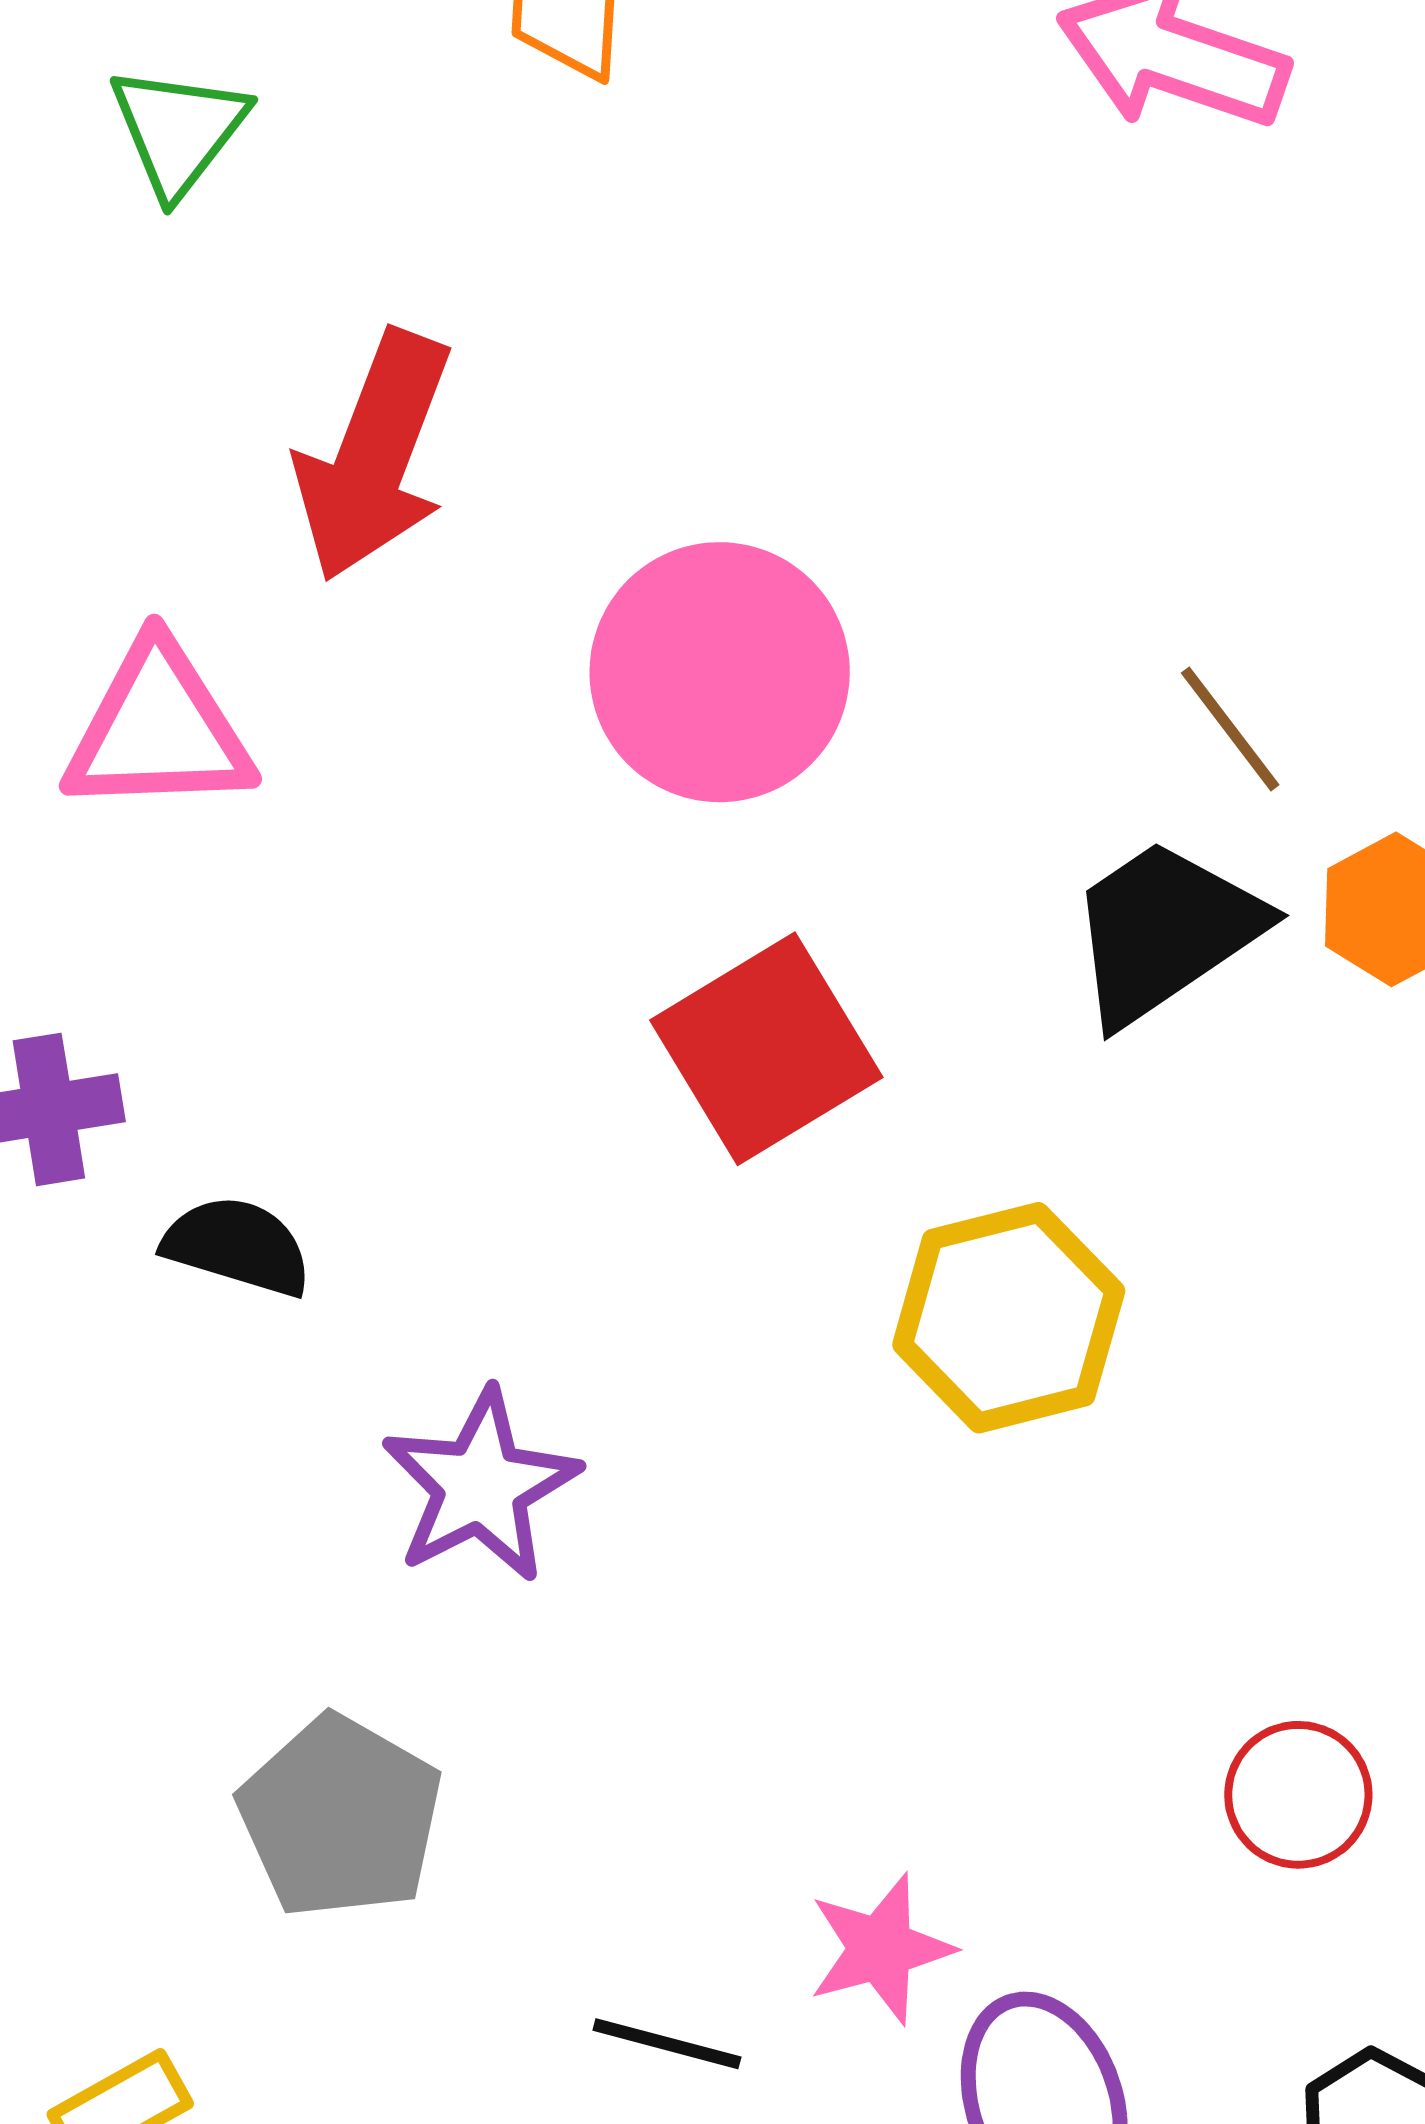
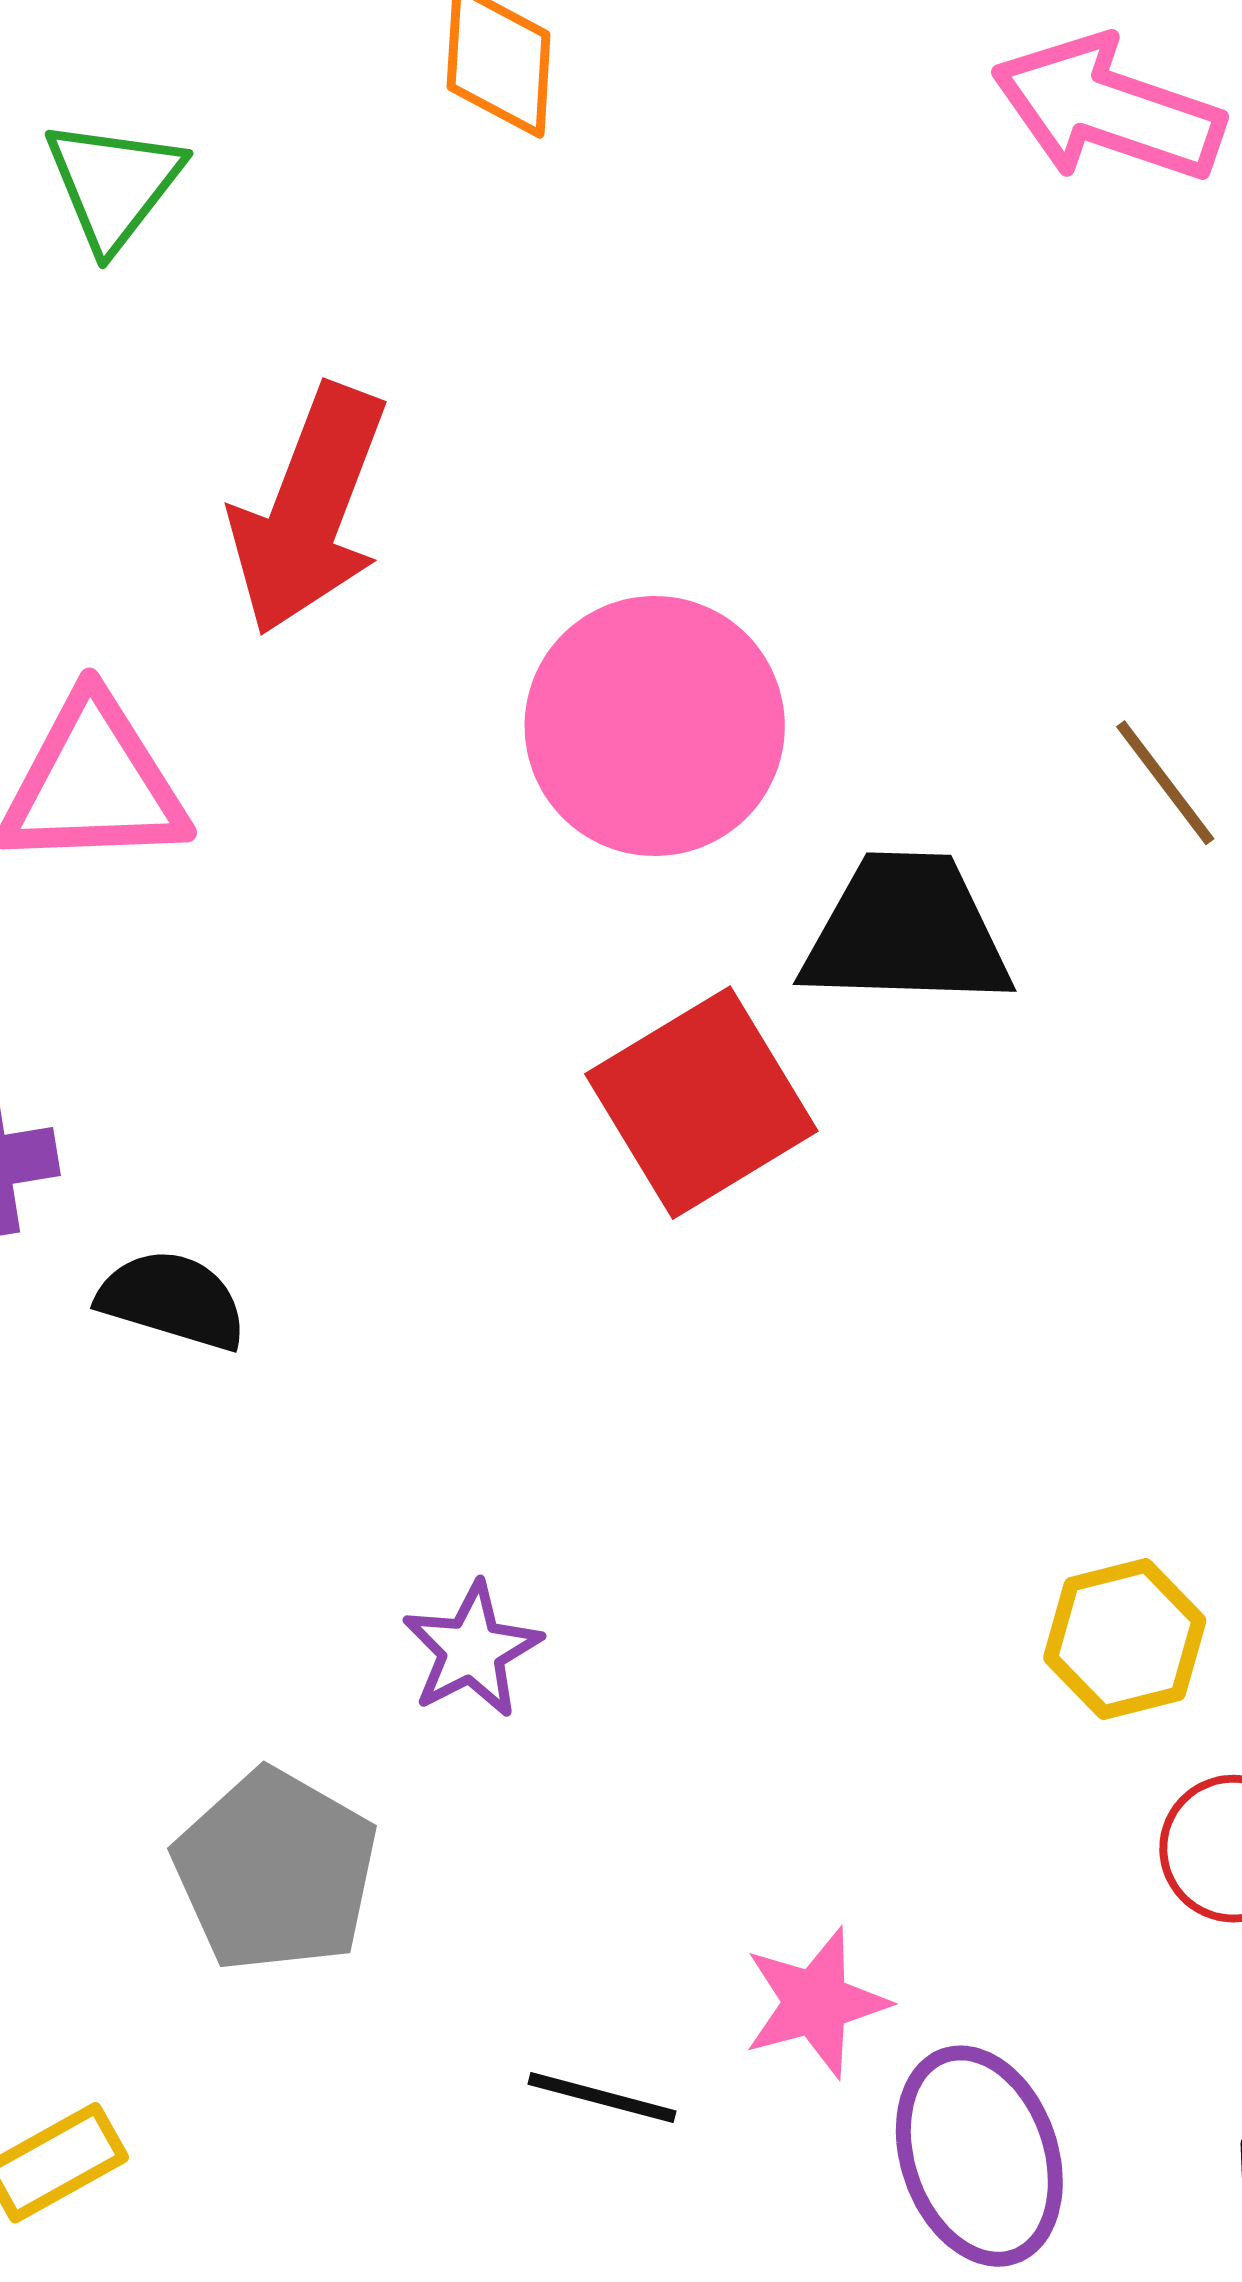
black trapezoid: (1165, 931) -> (906, 931), moved, turned 36
yellow hexagon: (1009, 1318) -> (1125, 1639), moved, size x0.7
purple star: (481, 1486) -> (472, 1650), moved, size x0.7

